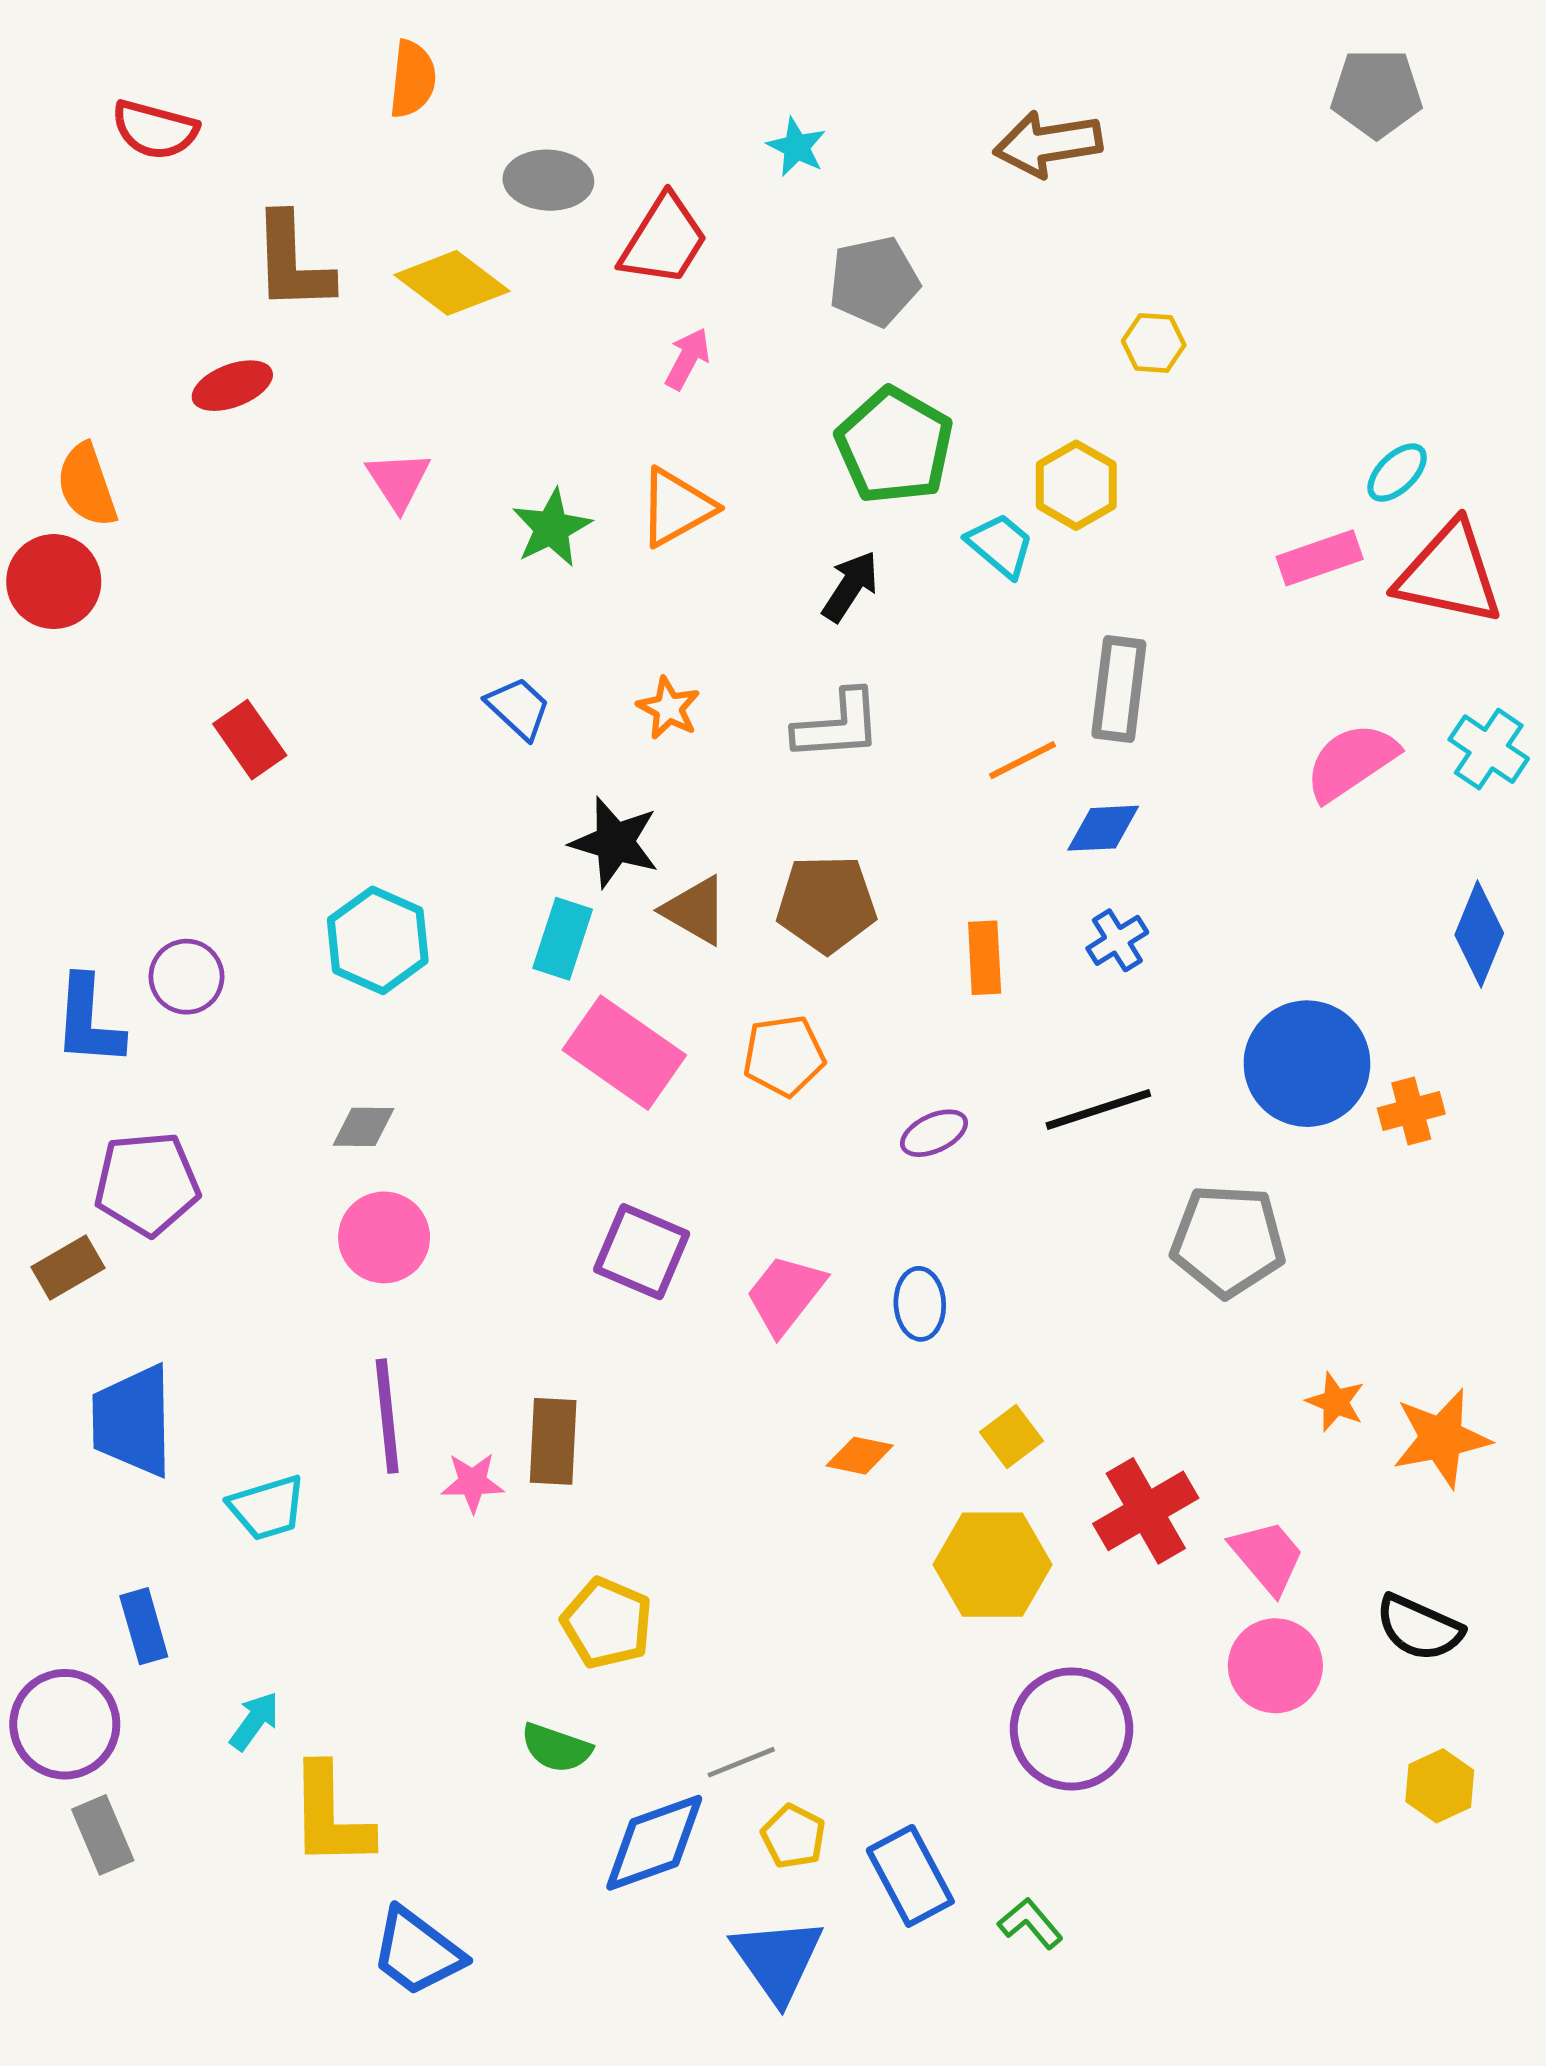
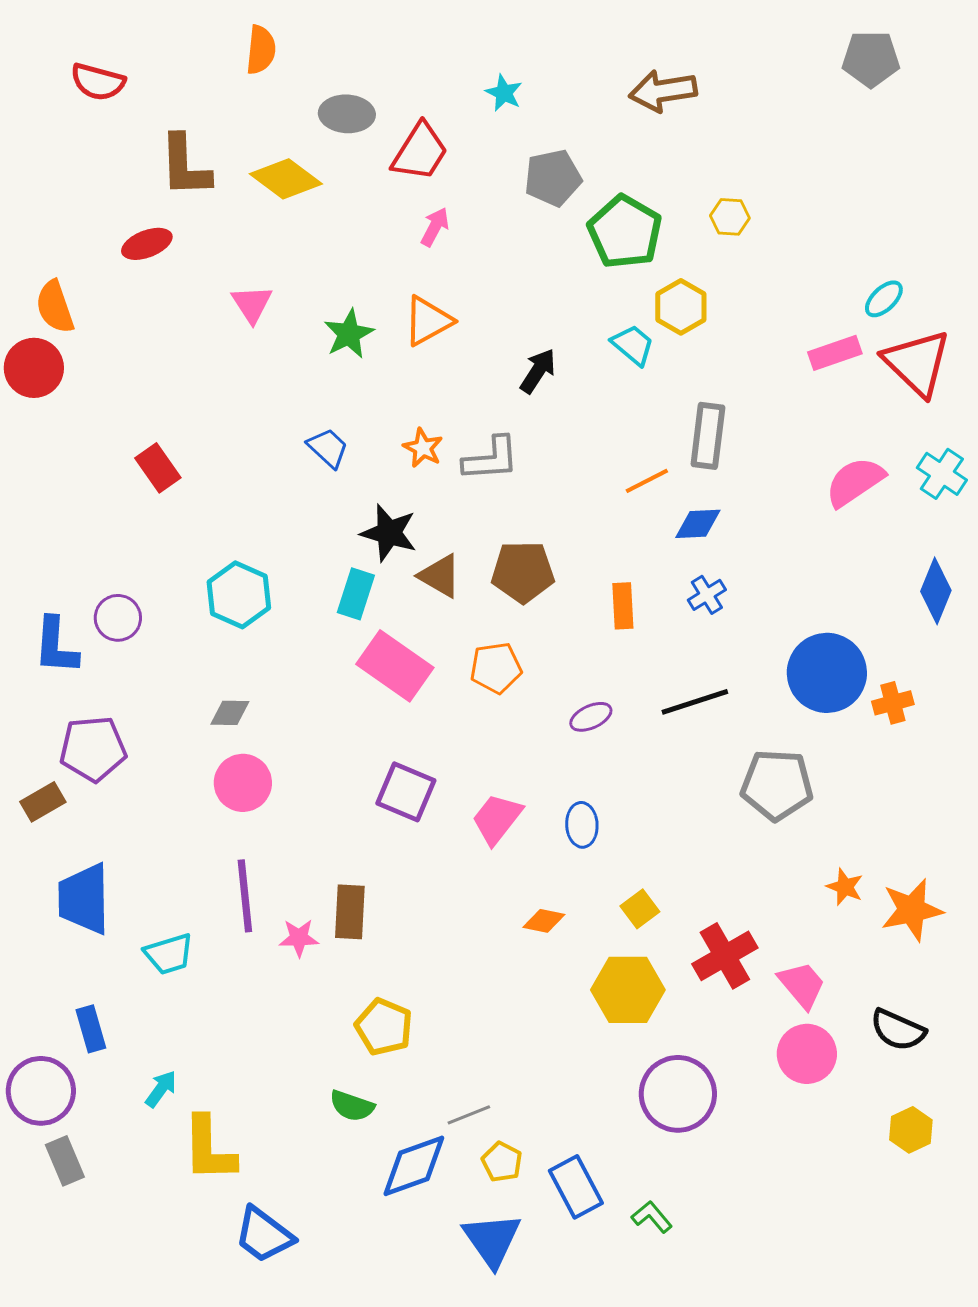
green pentagon: (895, 446) -> (625, 232), moved
red triangle: (1449, 574) -> (917, 363), turned 32
gray L-shape: (838, 725) -> (491, 459), moved

